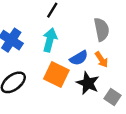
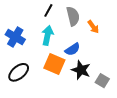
gray semicircle: (102, 29) -> (73, 16), moved
orange arrow: (101, 60) -> (93, 27), moved

